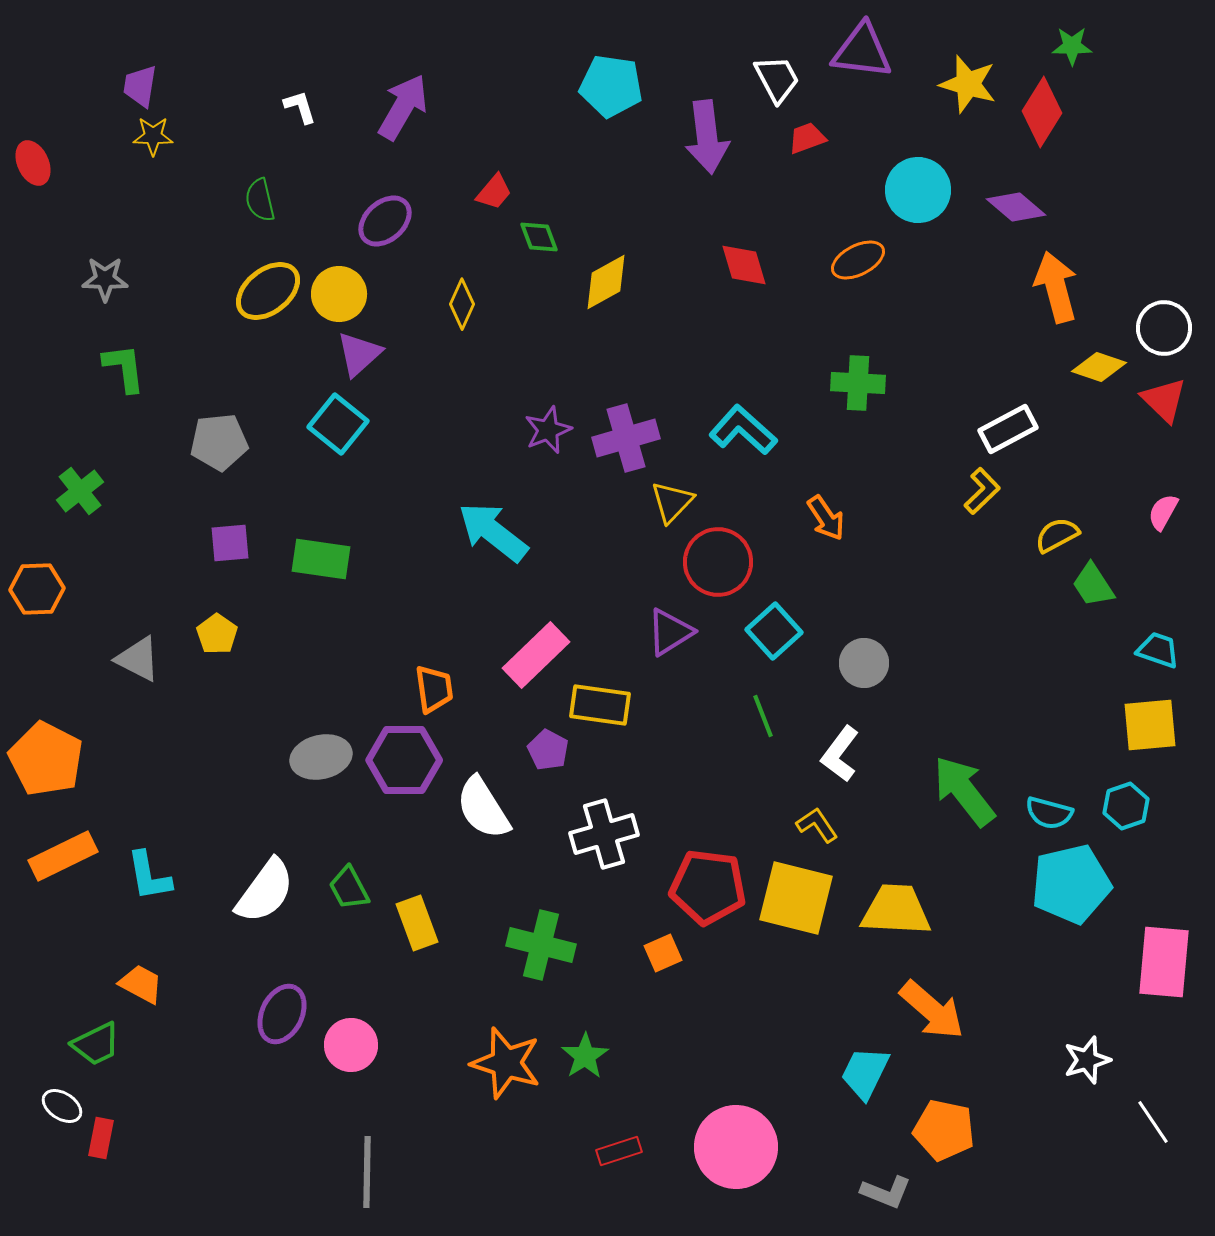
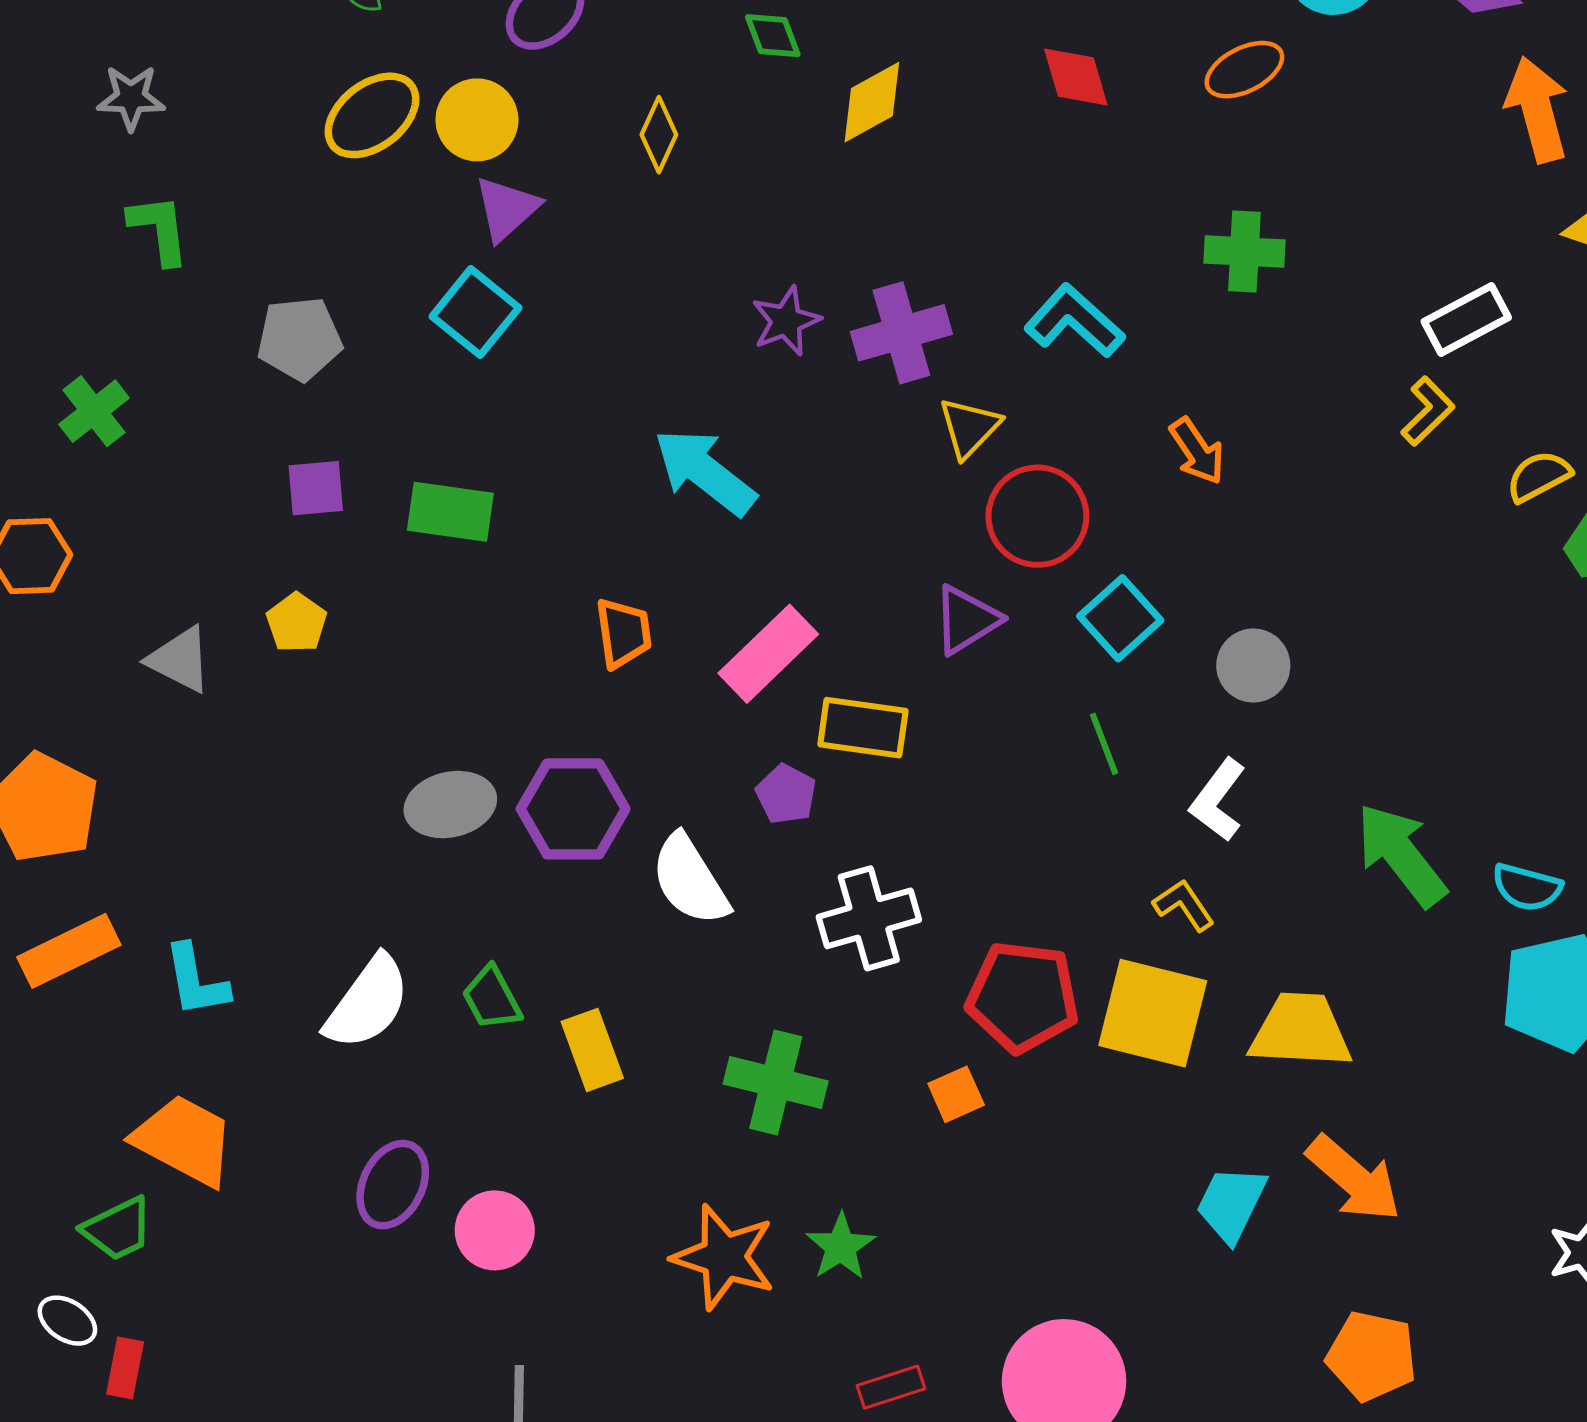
orange trapezoid: (434, 689) -> (623, 633), moved
orange trapezoid: (141, 984) -> (184, 1140), size x1.6
cyan trapezoid: (865, 1073) -> (1231, 1204), moved

